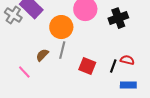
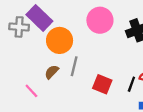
gray cross: (13, 15) -> (19, 27), turned -30
orange circle: (61, 27) -> (60, 40), moved

